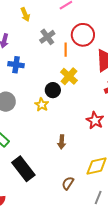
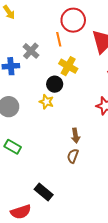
gray cross: (47, 37) -> (31, 51), moved
black rectangle: (23, 169) -> (44, 192), moved, size x0.7
brown semicircle: (68, 183) -> (73, 156), moved

